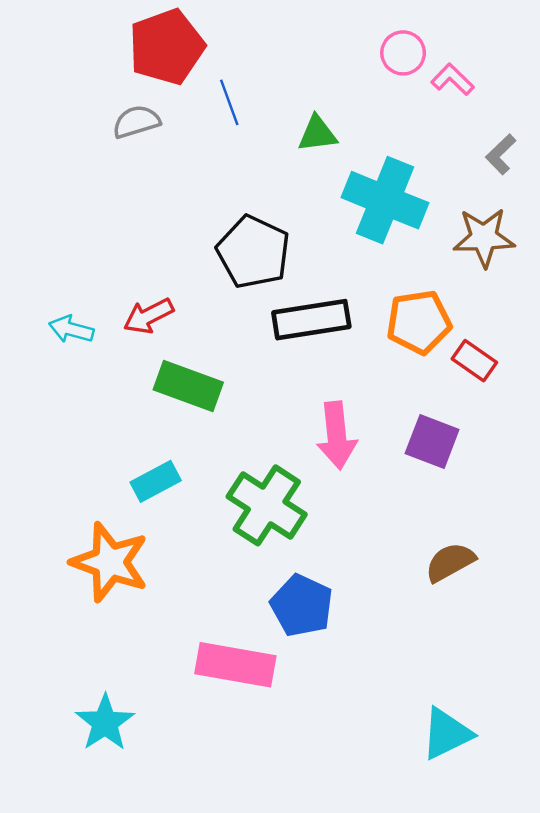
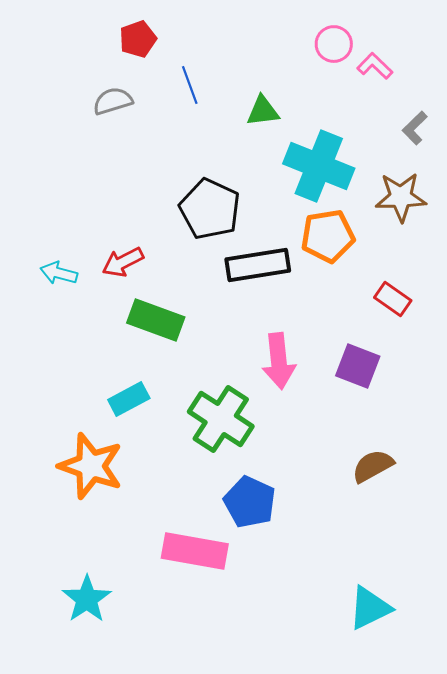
red pentagon: (167, 47) -> (138, 39), size x0.6
orange pentagon: (419, 322) -> (328, 236), moved

